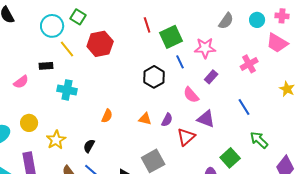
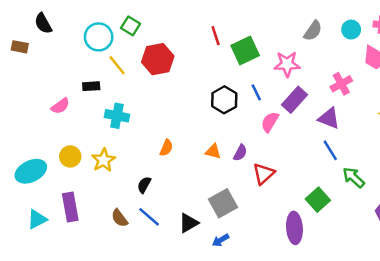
blue line: (180, 62) -> (256, 92), moved
purple rectangle: (211, 77) -> (294, 100), size x1.5
pink semicircle: (191, 95) -> (270, 122), turned 72
blue line: (244, 107) -> (330, 150), moved
purple triangle: (206, 119) -> (329, 118), moved
yellow star: (56, 140) -> (103, 160), moved

